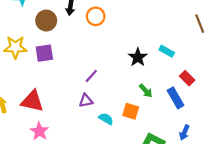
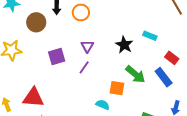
purple square: (44, 53) -> (57, 56), moved
green arrow: (146, 91) -> (135, 74), size x1.5
purple triangle: (86, 101) -> (87, 46), moved, turned -40
orange square: (131, 111) -> (117, 88), moved

